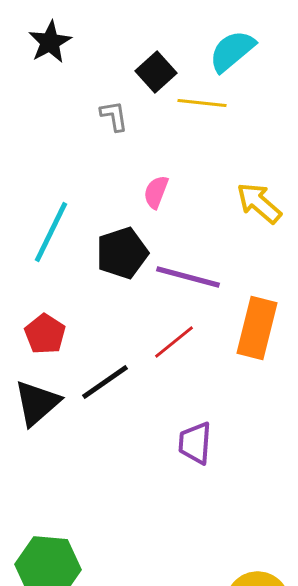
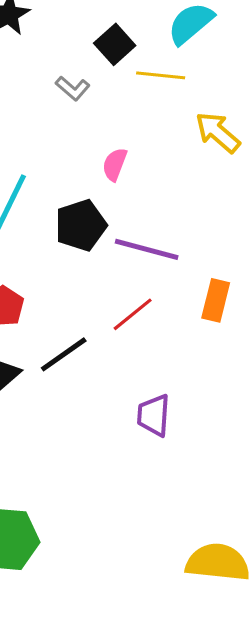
gray L-shape: (114, 116) -> (73, 88), turned 140
yellow arrow: (259, 203) -> (218, 132), moved
orange rectangle: (257, 328) -> (216, 300), size x0.7

